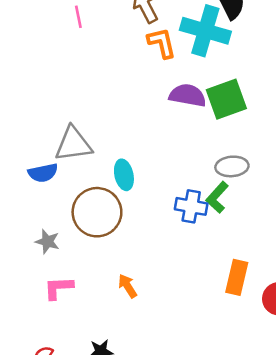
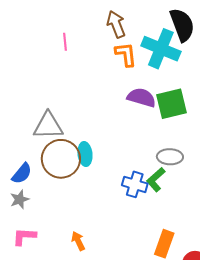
pink line: (78, 17) -> (65, 42), moved
blue semicircle: (43, 173) -> (22, 173), moved, turned -45
brown circle: (97, 212) -> (61, 159), moved
gray star: (47, 242) -> (20, 199), turned 30

